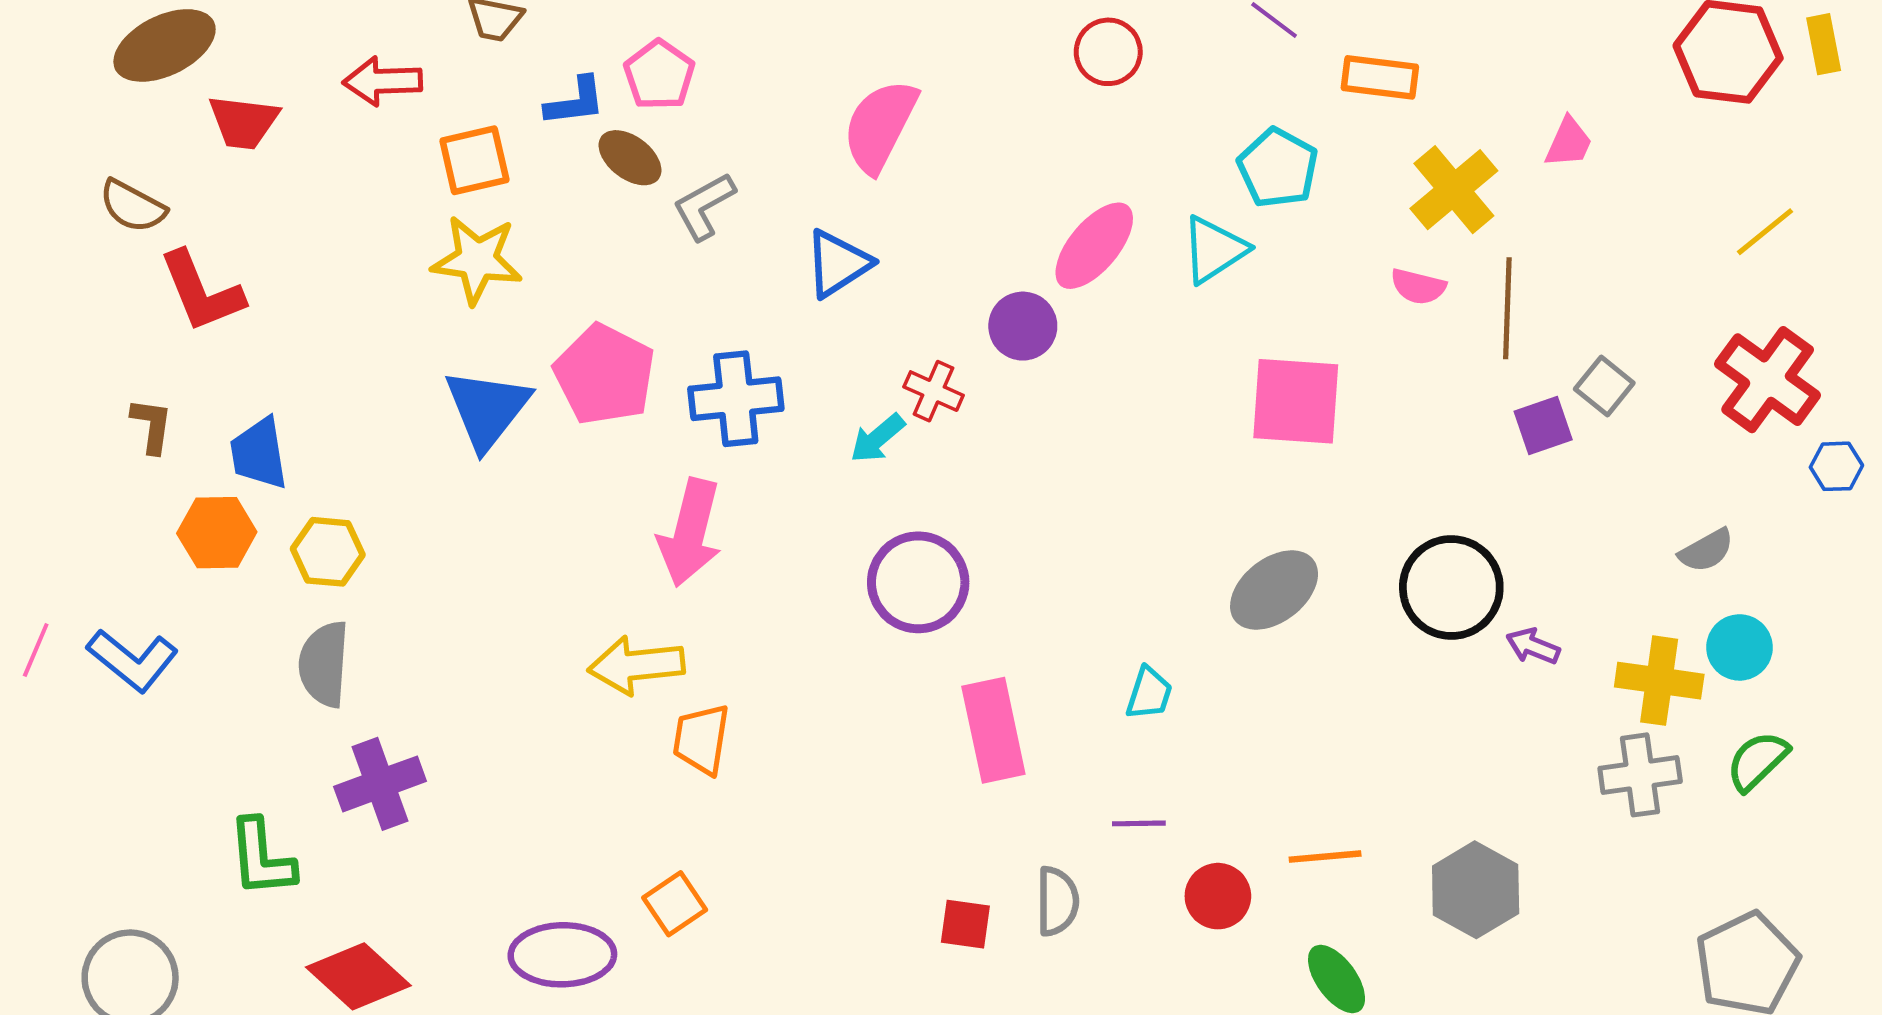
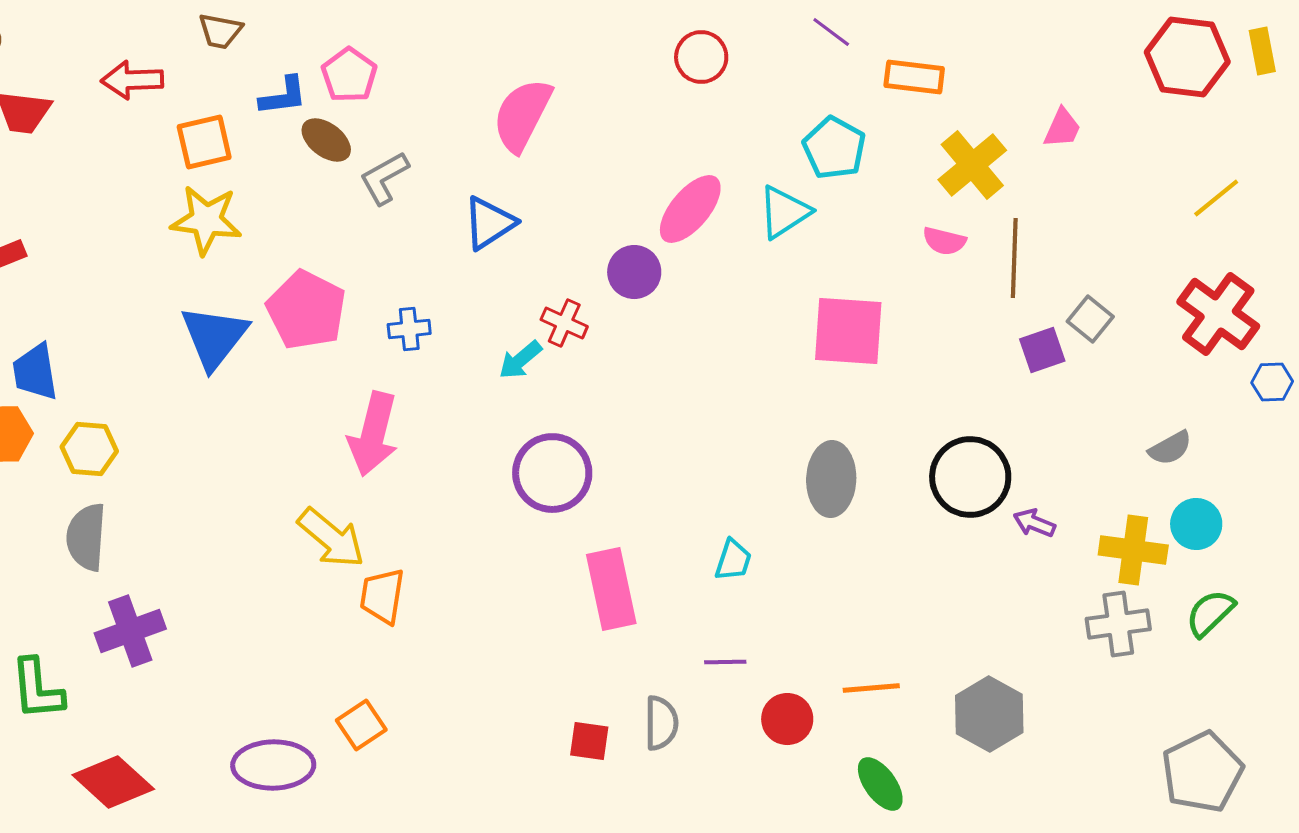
blue cross: (736, 399) -> (409, 329), size x0.6
gray ellipse: (1274, 590) -> (831, 479), turned -50
yellow arrow: (636, 665) -> (331, 538), turned -134

